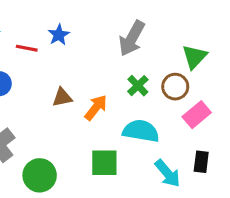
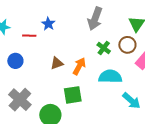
green square: (104, 163) -> (73, 95), moved

